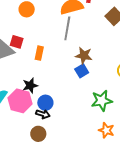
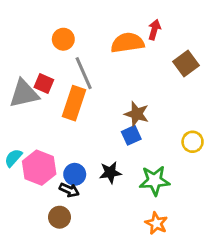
gray line: (67, 28) -> (84, 73), moved, turned -40
orange rectangle: (39, 53) -> (74, 103), size x1.6
black star: (30, 85) -> (110, 173), moved

